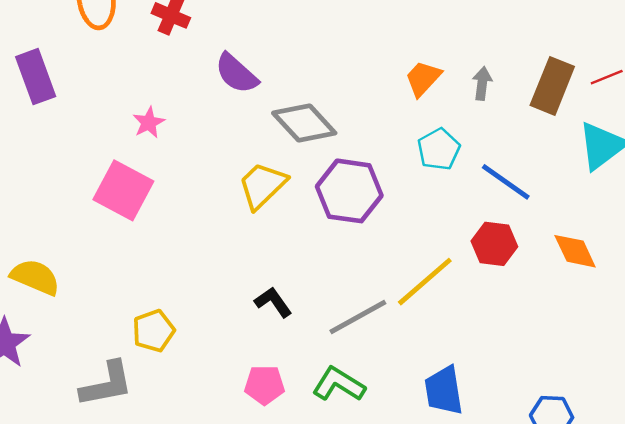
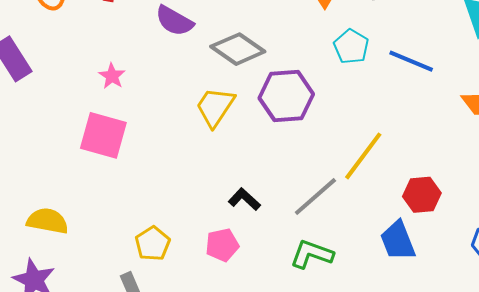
red hexagon: (494, 244) -> (422, 195), moved
pink pentagon: (264, 385) -> (222, 245), moved

